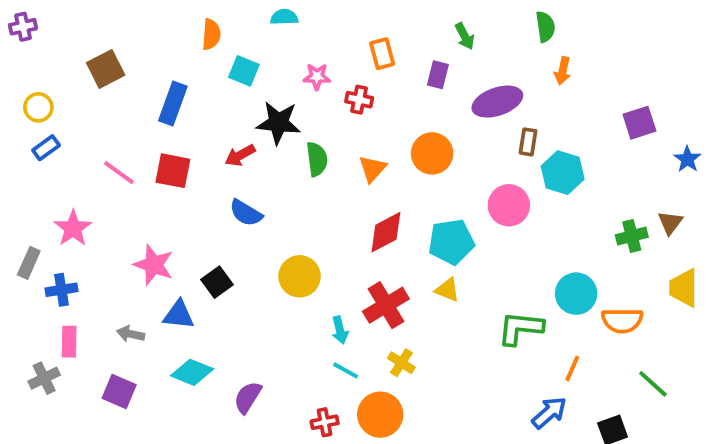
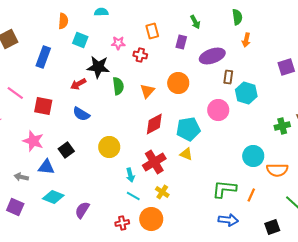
red square: (173, 171) -> (43, 106), moved
green L-shape: (520, 328) -> (224, 189), moved
blue arrow: (549, 413) -> (228, 220), moved, turned 48

